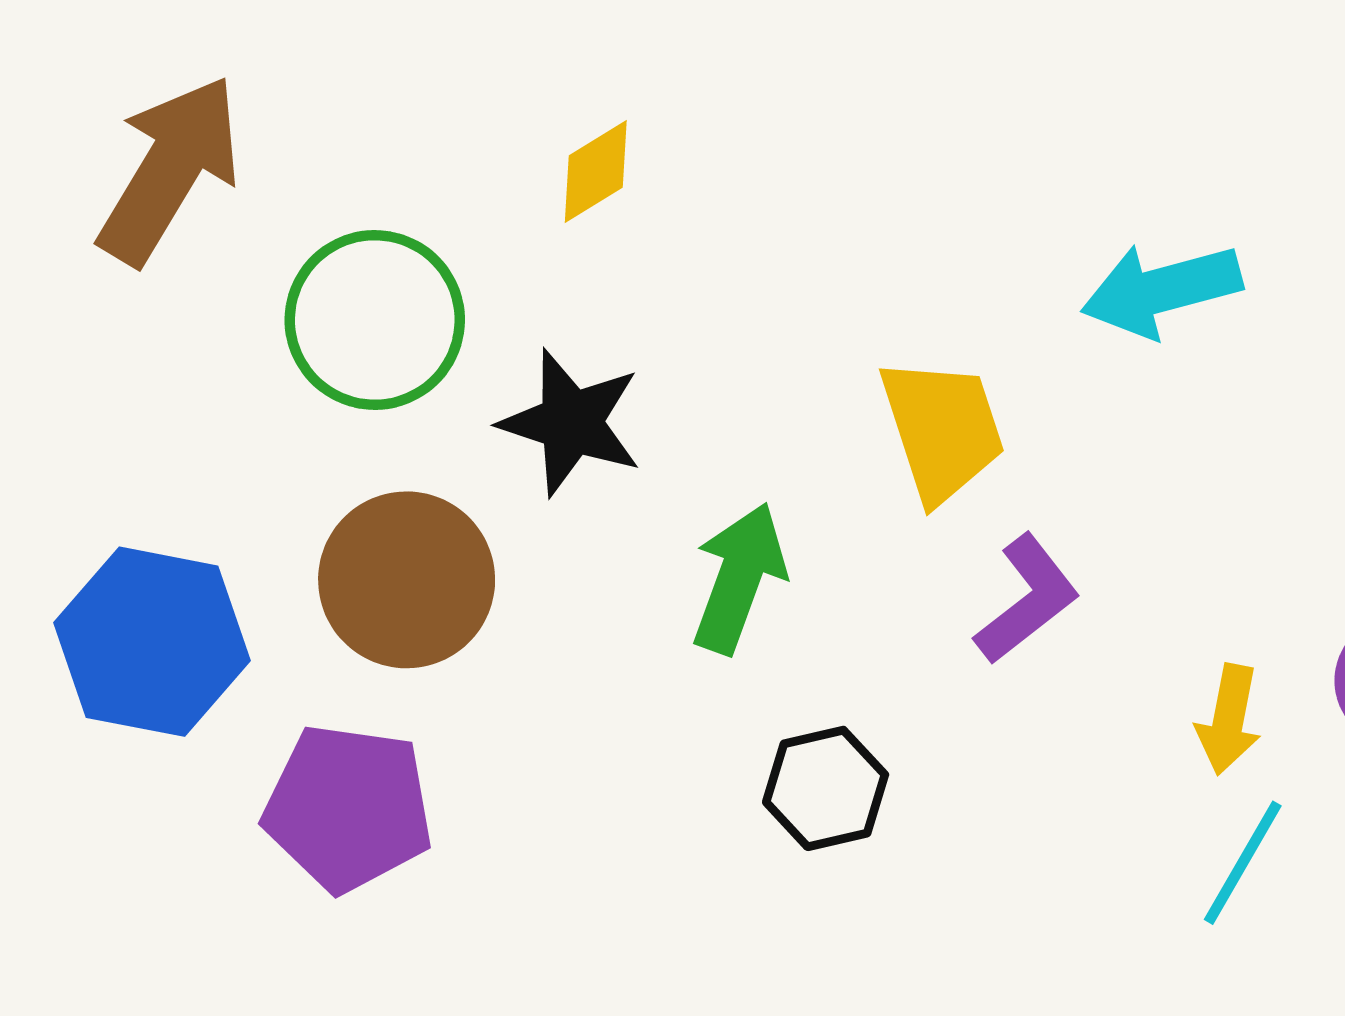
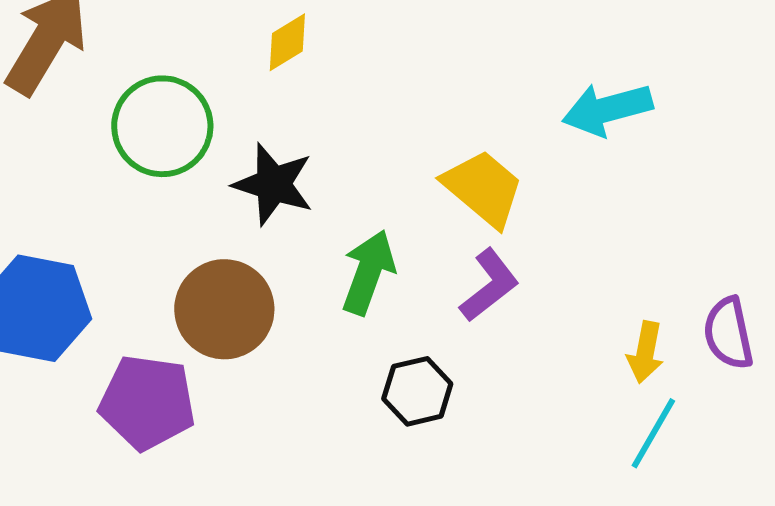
yellow trapezoid: (942, 430) -> (483, 188), turned -32
brown circle: (407, 580) -> (224, 309), moved
purple L-shape: (1027, 599) -> (489, 285), moved

